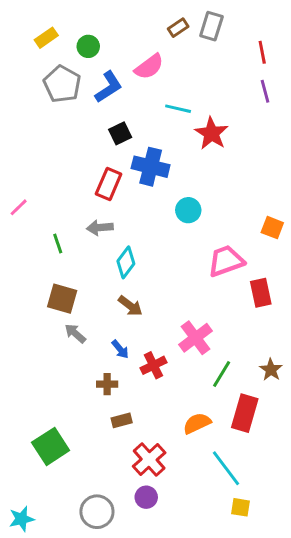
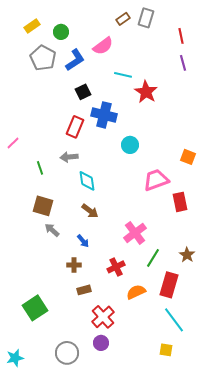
cyan diamond: (126, 262) -> (87, 181), turned -45
red cross: (153, 365) -> (116, 267), moved
cyan line: (226, 468) -> (174, 320), moved

